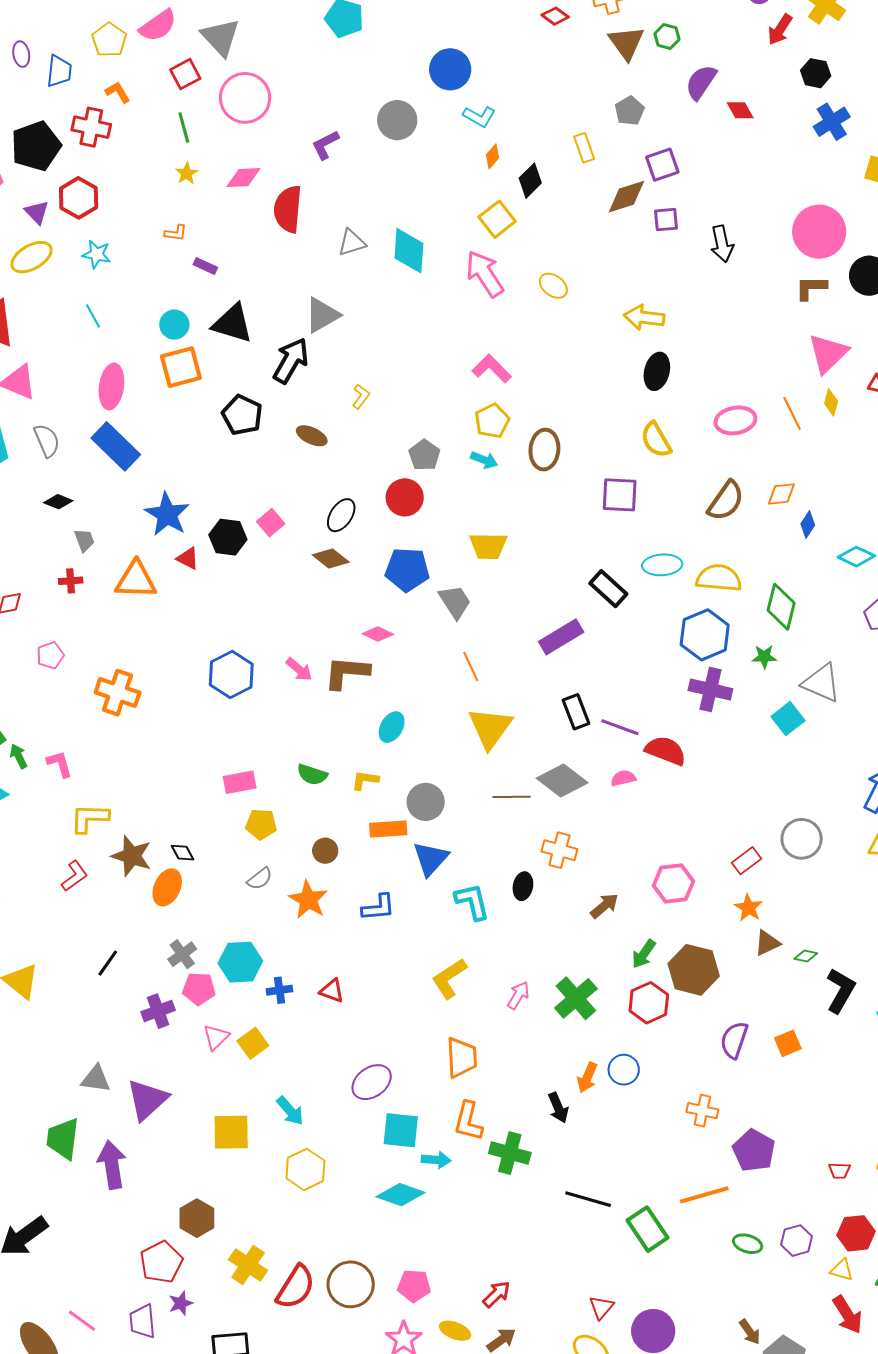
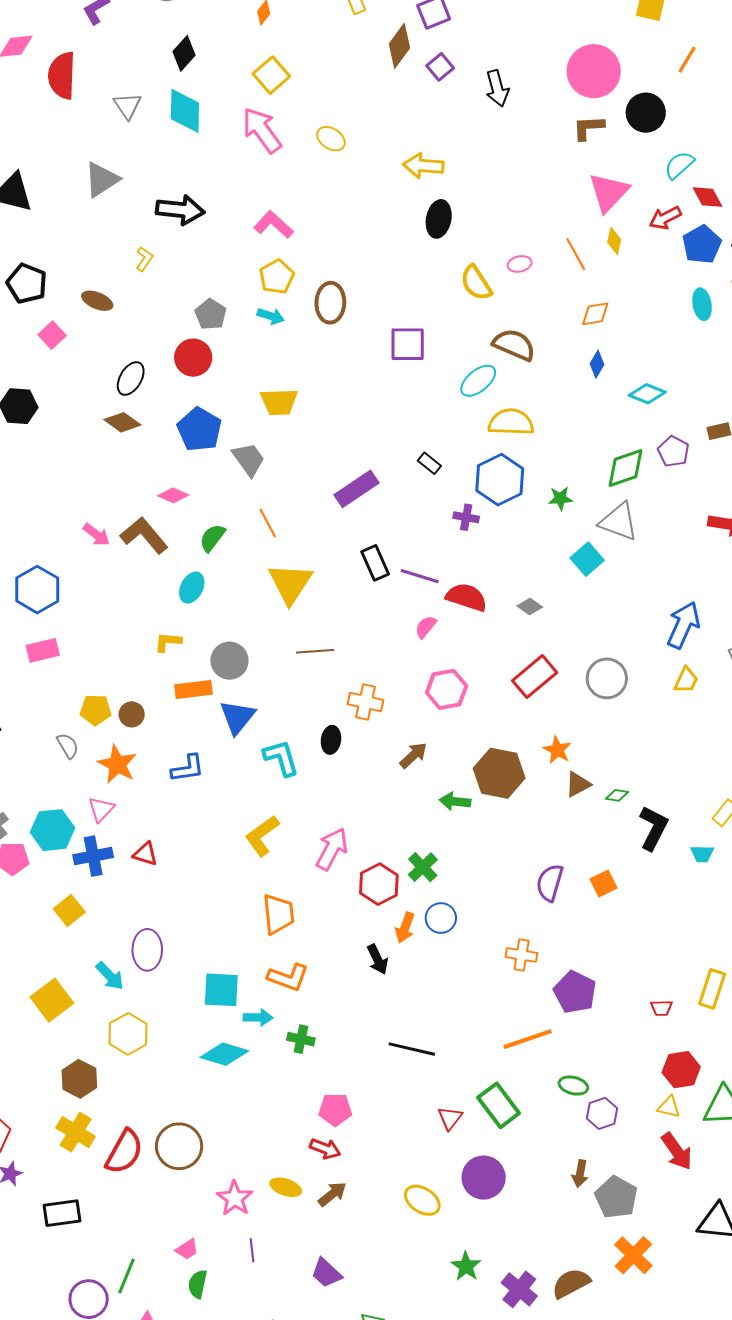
black diamond: (530, 181) -> (184, 53), moved
brown diamond: (626, 197) -> (399, 46), turned -33
purple square: (666, 220) -> (440, 67), turned -32
gray triangle: (352, 243) -> (127, 106), turned -44
black arrow: (291, 361) -> (180, 210), moved, turned 69
pink ellipse: (735, 420) -> (520, 264), size x0.6
yellow semicircle: (656, 440) -> (476, 283), moved
orange diamond: (781, 494) -> (595, 314), moved
brown semicircle: (726, 501) -> (514, 345), turned -99
pink square: (271, 523) -> (52, 335), moved
cyan ellipse: (662, 565) -> (478, 381), moved, turned -33
blue pentagon: (407, 570) -> (199, 429), turned 30
black rectangle: (608, 589) -> (429, 463), moved, size x0.6
green diamond: (781, 607) -> (625, 468), moved, turned 60
brown L-shape: (347, 672) -> (144, 535), turned 48
blue hexagon: (231, 675) -> (37, 590), moved
purple cross: (710, 690) -> (466, 517), moved, size x0.6
green semicircle: (312, 775) -> (212, 538), moved, turned 112
pink semicircle: (623, 778) -> (426, 627), turned -35
gray diamond: (562, 781) -> (530, 607), moved, size x0.5
yellow pentagon: (261, 824) -> (96, 710), moved
red rectangle: (747, 861) -> (535, 677), moved, size x1.5
gray semicircle: (260, 879) -> (68, 746), turned -80
pink hexagon: (674, 883) -> (447, 689), moved
green arrow: (644, 954) -> (455, 801), turned 64
brown hexagon: (694, 970) -> (499, 773), moved
blue cross: (280, 990) -> (93, 856), size x1.5
pink arrow: (518, 995) -> (332, 849), size x1.5
green cross: (576, 998) -> (423, 867), moved, size x0.7
red hexagon: (649, 1003) -> (379, 884), moved
pink triangle: (216, 1037) -> (101, 809), moved
purple ellipse: (372, 1082) -> (147, 950), moved, turned -51
orange L-shape: (468, 1121) -> (288, 977), turned -81
yellow square: (231, 1132) -> (52, 1000), turned -33
green cross: (510, 1153) -> (301, 1039), moved, size x0.7
brown hexagon: (197, 1218) -> (79, 1079), moved
green rectangle: (647, 1229) -> (499, 1105), moved
purple hexagon: (797, 1241) -> (602, 1113), moved
pink pentagon: (414, 1286) -> (335, 1110), moved
red arrow: (496, 1294) -> (325, 1149), turned 68
red triangle: (601, 1307) -> (450, 1118), moved
brown arrow: (750, 1332) -> (580, 1174), turned 48

